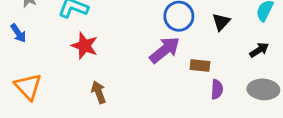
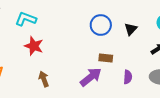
purple arrow: (165, 50) -> (91, 77), moved
brown rectangle: (200, 65) -> (106, 58), moved

